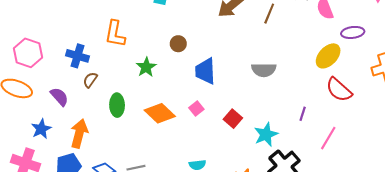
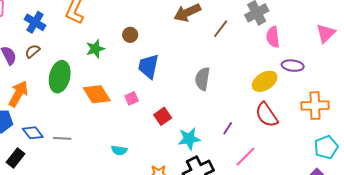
gray semicircle: (264, 70) -> (202, 79), turned 85
brown semicircle: (90, 80) -> (33, 51), moved
green ellipse: (117, 105) -> (60, 77), size x1.4

